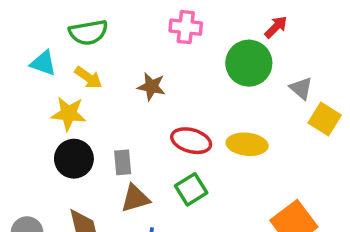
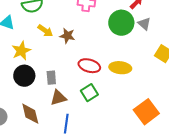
yellow arrow: (88, 78) -> (45, 31), moved
gray triangle: (301, 88) -> (144, 24), moved
yellow star: (69, 114) -> (21, 51), turned -30

